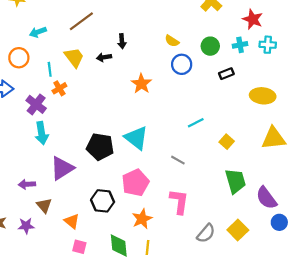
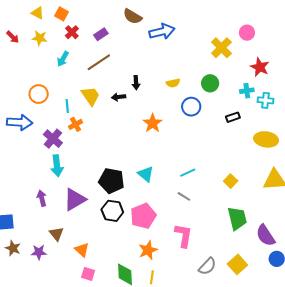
cyan arrow: (38, 32) -> (63, 59), moved, turned -42
yellow semicircle: (172, 41) -> (173, 83), moved, turned -48
cyan cross: (268, 45) -> (266, 100), moved
green circle: (210, 46) -> (210, 83), moved
cyan line: (196, 123) -> (188, 173), moved
cyan triangle: (136, 138) -> (146, 174), size x0.7
purple arrow: (27, 184) -> (42, 198), moved, turned 77
black hexagon: (103, 201) -> (112, 211), moved

